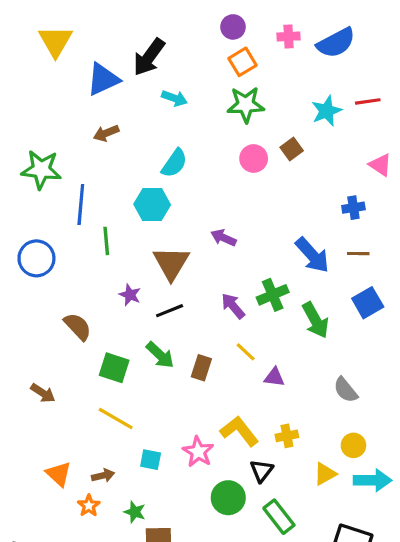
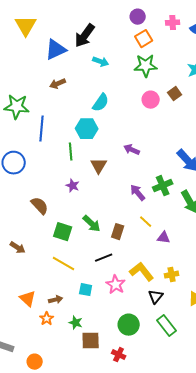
green line: (106, 241) -> (71, 152), moved
brown triangle: (171, 263) -> (99, 166), size x0.7
black line: (170, 311) -> (104, 258), moved
green circle: (228, 498) -> (129, 325), moved

